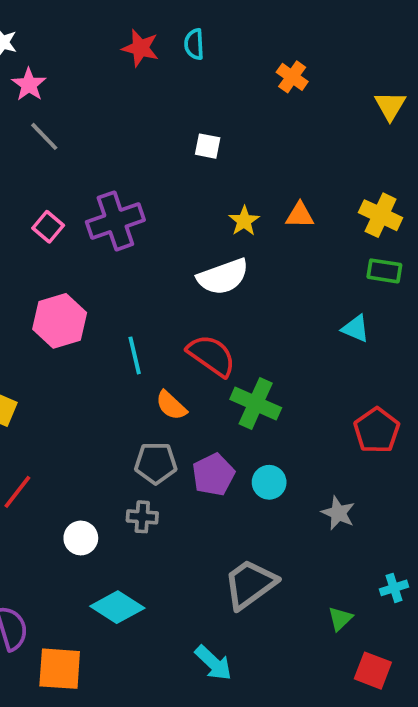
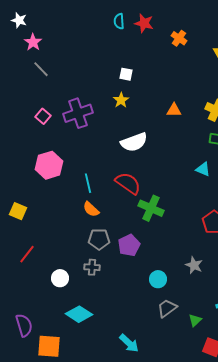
red star: (140, 48) -> (144, 23), moved
orange cross: (292, 77) -> (179, 38), moved
yellow star: (244, 221) -> (121, 100), moved
orange semicircle: (171, 405) -> (91, 209), moved
cyan circle: (269, 482) -> (158, 279), moved
gray trapezoid: (250, 584) -> (167, 308), moved, size x0.7

